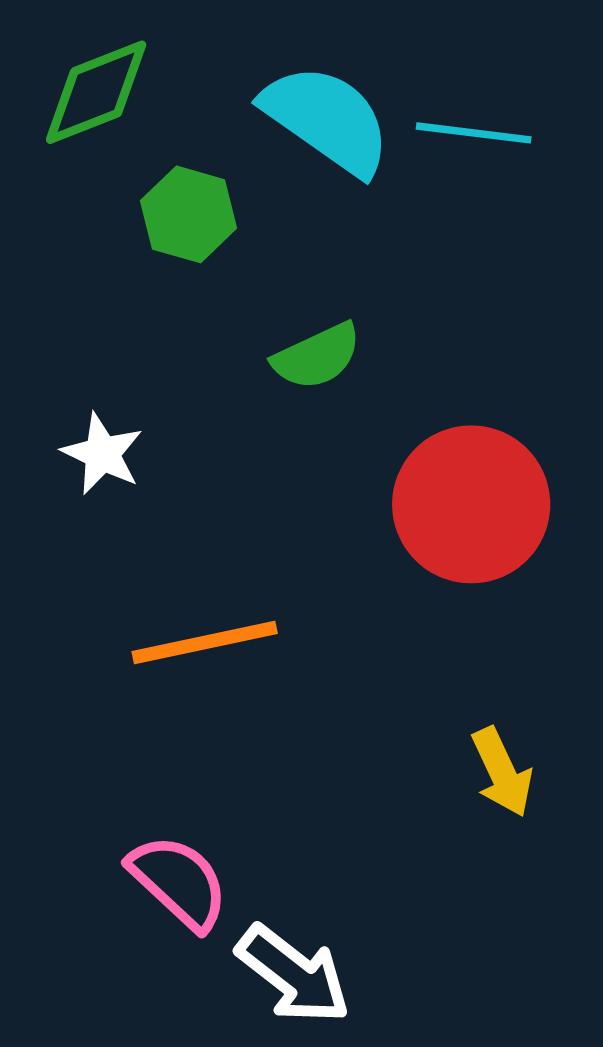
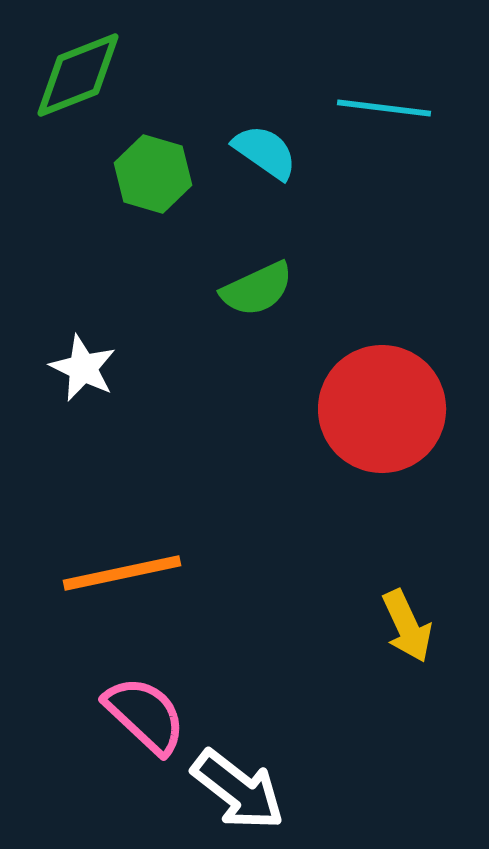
cyan semicircle: (327, 119) -> (265, 152), moved, size x0.6
orange line: (205, 643) -> (122, 573), moved

